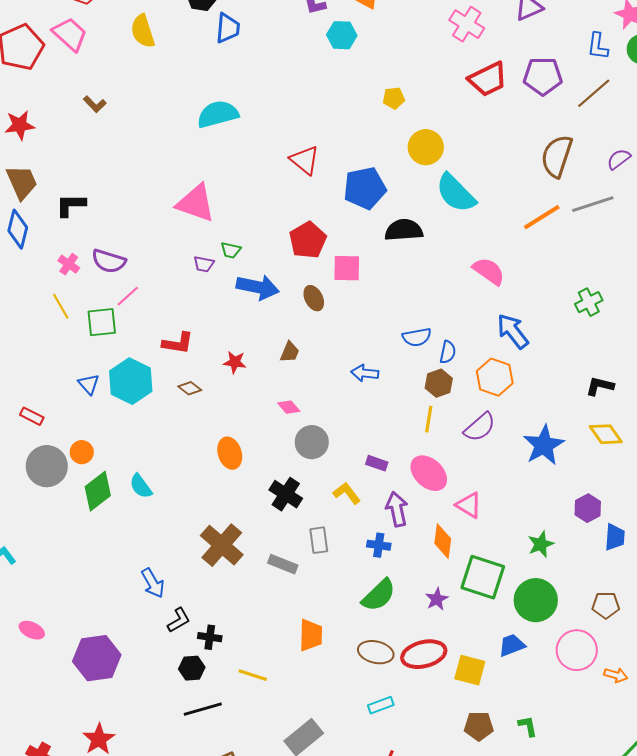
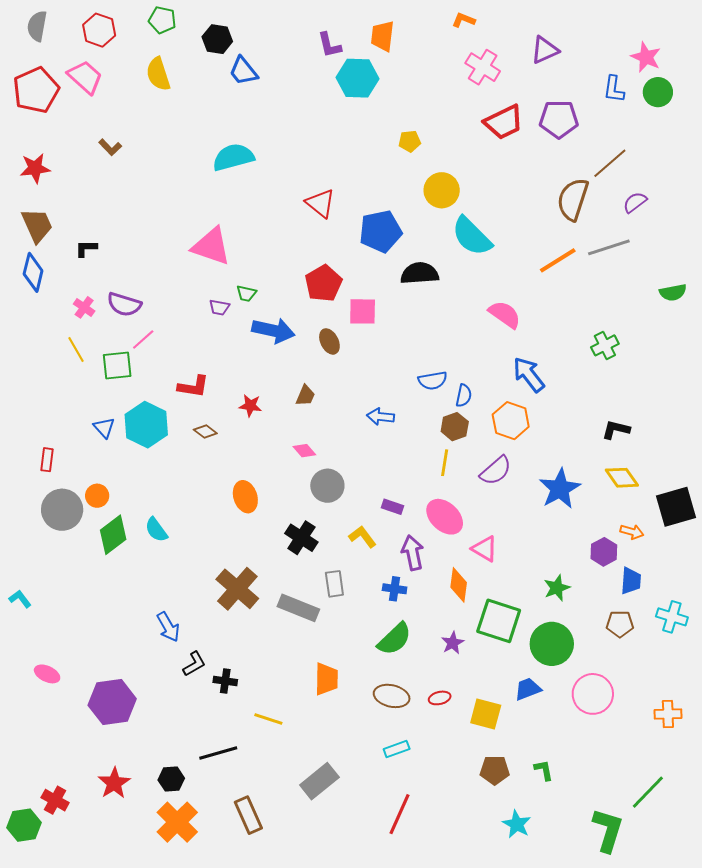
blue trapezoid: (228, 28) -> (243, 71), turned 136
cyan hexagon: (342, 35) -> (357, 78), size x1.4
brown line: (594, 93) -> (610, 163), moved
black L-shape: (71, 205) -> (86, 248), size x0.7
red rectangle: (32, 416) -> (47, 460), turned 70
gray rectangle: (283, 564) -> (298, 608), size x1.4
brown pentagon: (606, 605) -> (620, 624), moved
red ellipse: (424, 654) -> (440, 698), size x0.5
black hexagon: (192, 668) -> (171, 779), moved
orange arrow: (616, 675) -> (632, 532), moved

